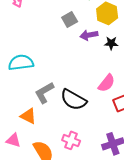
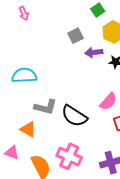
gray L-shape: (44, 93) -> (46, 107), turned -140
pink cross: (71, 140) -> (69, 156), size x1.4

